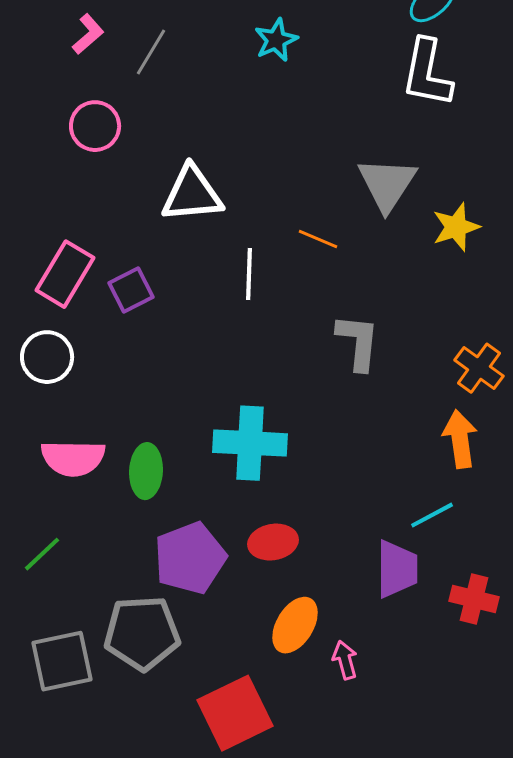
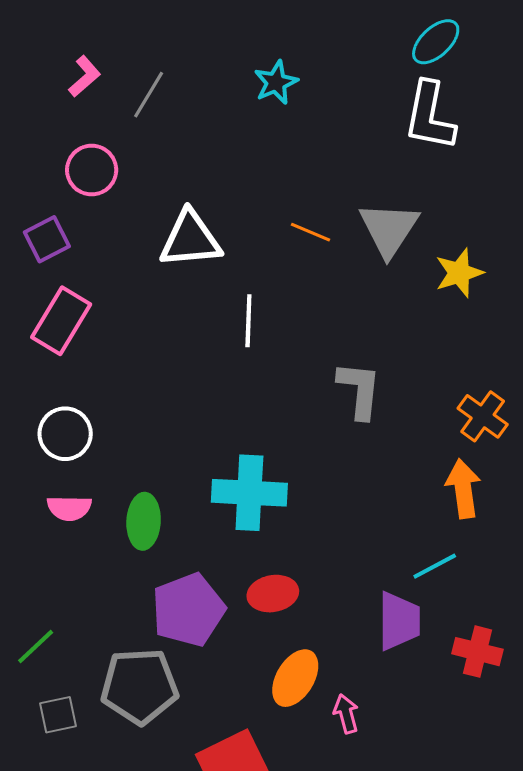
orange line: (318, 239) -> (311, 232), moved
purple square: (131, 290) -> (47, 239), moved
white circle: (47, 357) -> (65, 434), moved
pink semicircle: (73, 458) -> (69, 508), size x0.7
green line: (42, 554) -> (36, 646), moved
gray square: (62, 661) -> (58, 715), size x0.6

